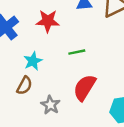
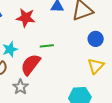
red semicircle: (85, 88) -> (31, 65), moved

